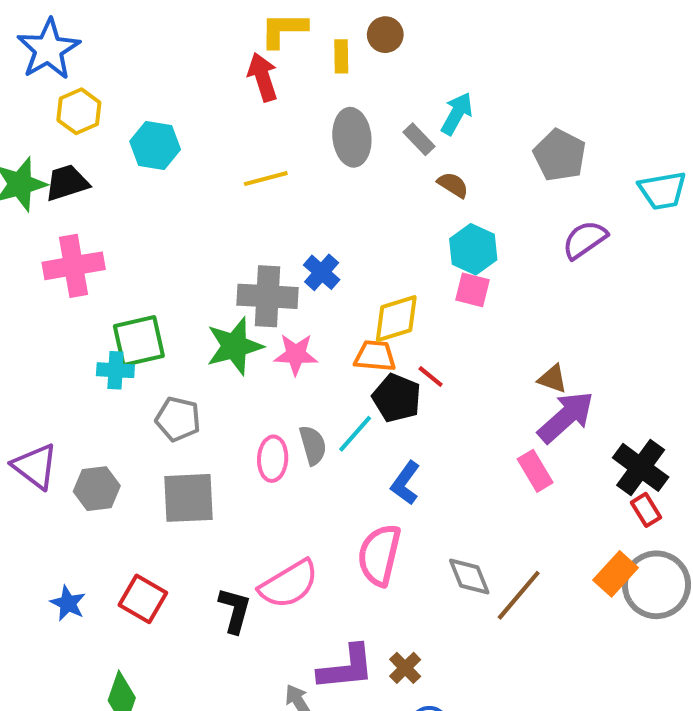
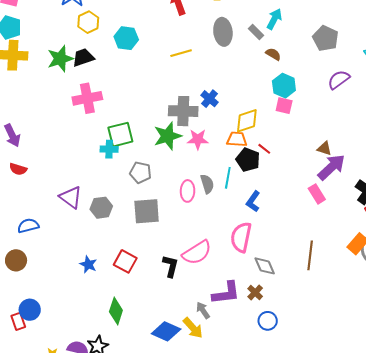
cyan line: (355, 434) -> (228, 178), turned -30
gray diamond: (469, 576) -> (265, 266), moved
brown line: (519, 595) -> (310, 255), turned -32

